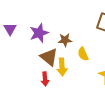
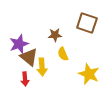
purple star: (39, 33) -> (19, 44), moved
brown star: (65, 40) -> (55, 35), moved

